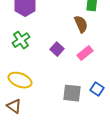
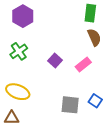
brown semicircle: (81, 24) -> (94, 37), moved
brown triangle: (14, 106) -> (12, 118), turned -35

